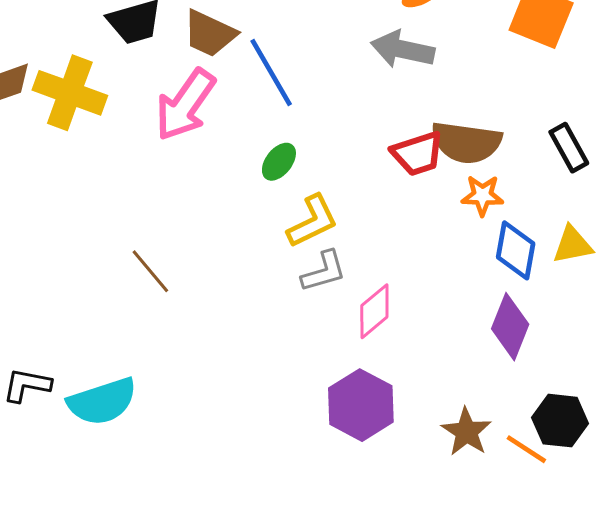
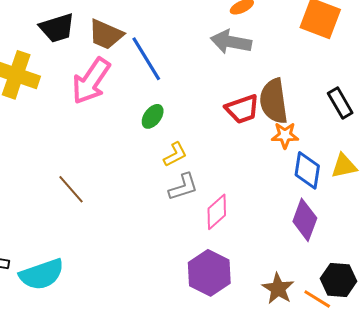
brown semicircle: (466, 142) -> (274, 101), turned 75
yellow L-shape: (312, 221) -> (175, 154), size x0.7

